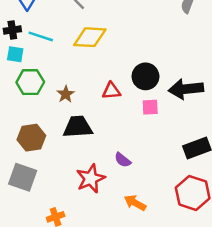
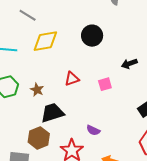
black circle: (145, 76) -> (92, 36), moved
black arrow: (186, 89) -> (129, 64), size x0.6
brown hexagon: (31, 138) -> (39, 138), moved

